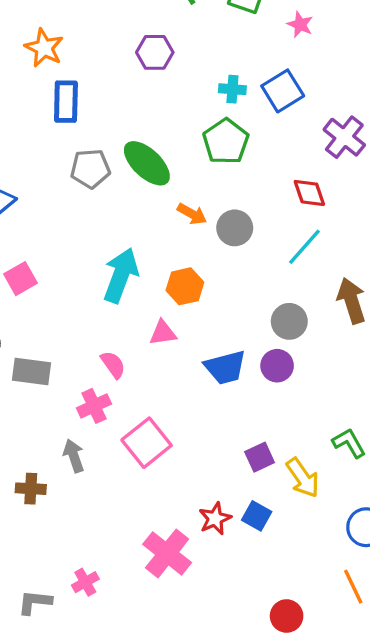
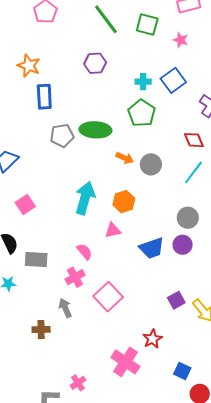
green ellipse: (147, 163) -> (95, 130), turned -36
blue square: (257, 516) -> (182, 371), moved

